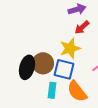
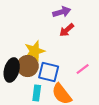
yellow star: (70, 48) -> (35, 51), moved

